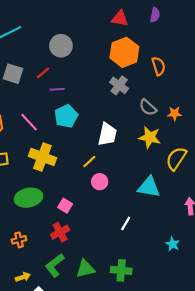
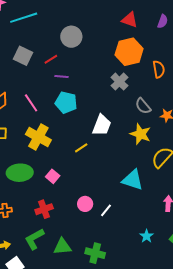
cyan pentagon: (66, 116) -> (66, 103), turned 30
pink circle: (100, 182) -> (85, 204), moved
pink square: (65, 206) -> (53, 176), moved

